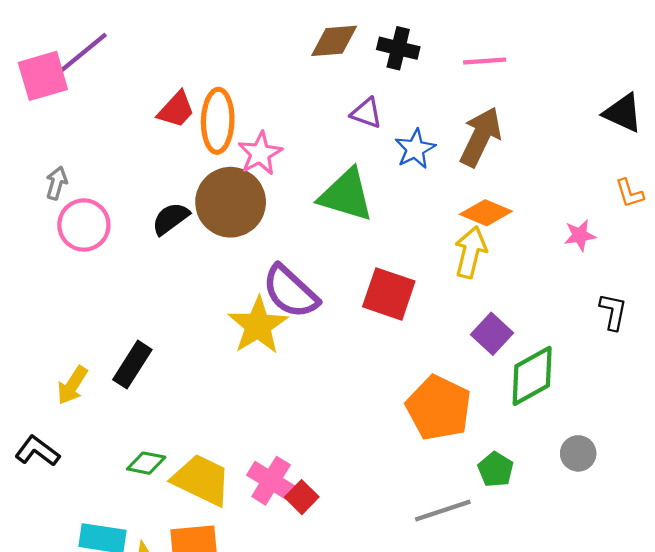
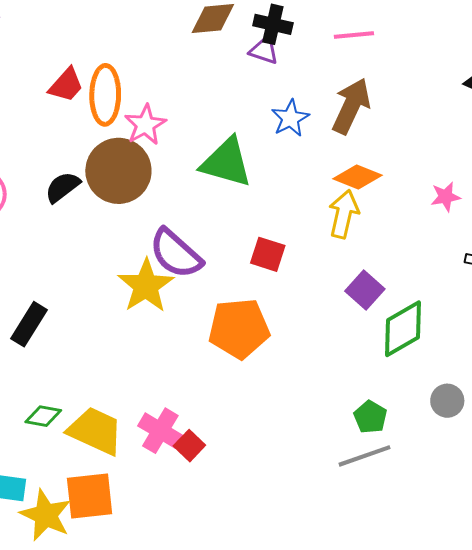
purple triangle: (366, 113) -> (264, 50), moved
red square: (389, 294) -> (268, 254), size x0.7
orange pentagon: (439, 408) -> (239, 328), moved, turned -30
gray line: (443, 511) -> (364, 456), moved

